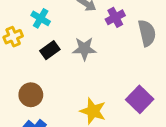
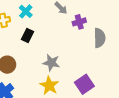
gray star: (84, 49) -> (51, 63), moved
black rectangle: (50, 50) -> (28, 36), turned -40

